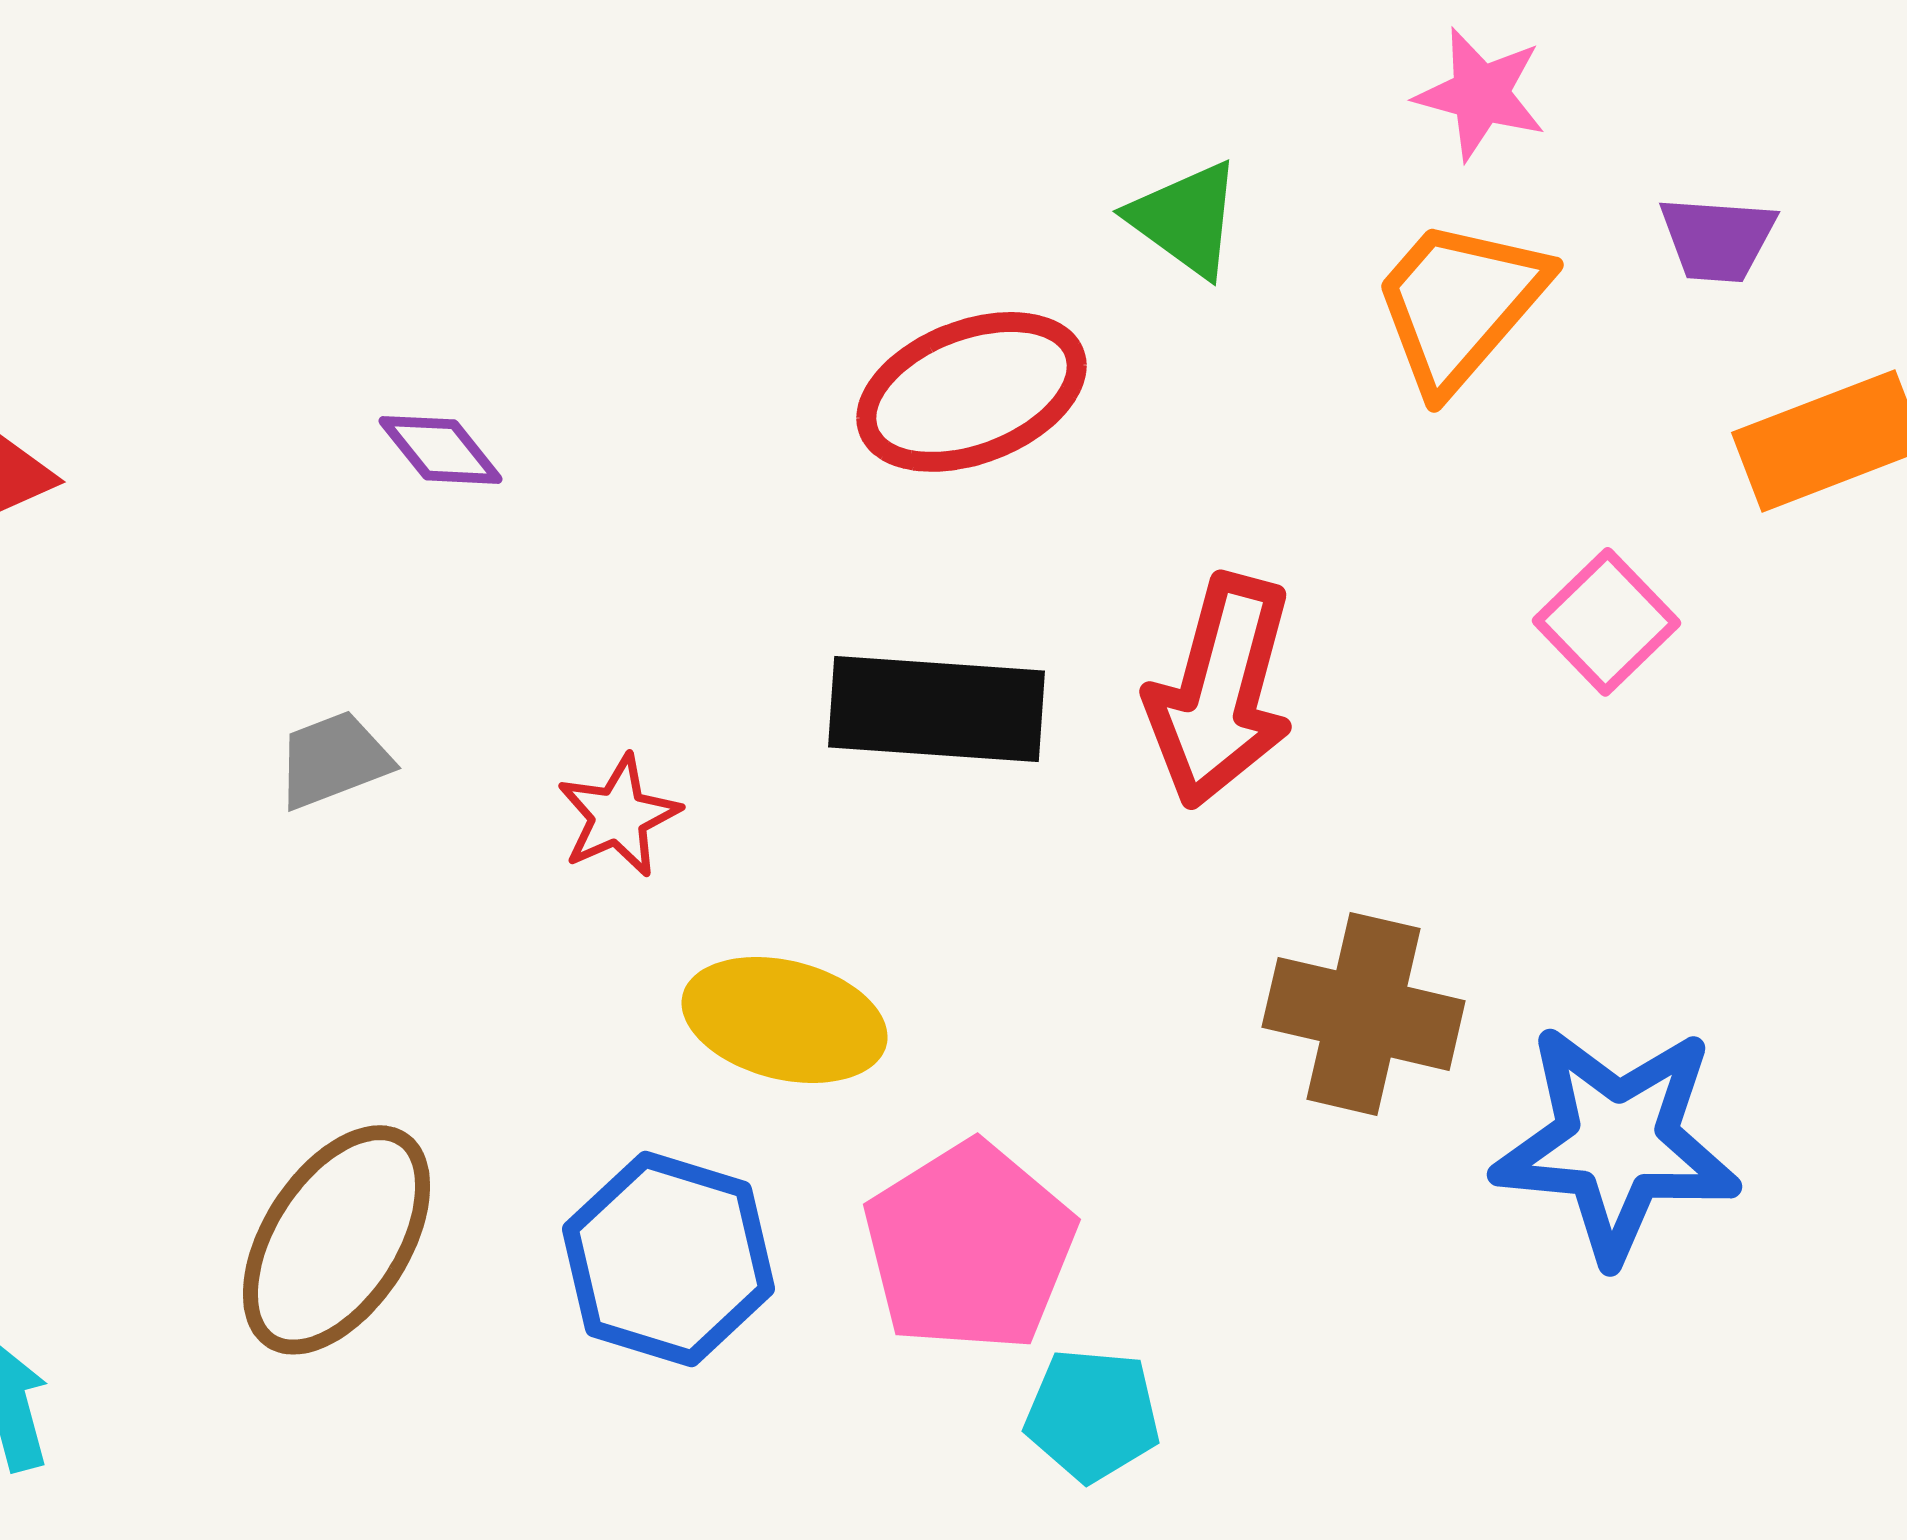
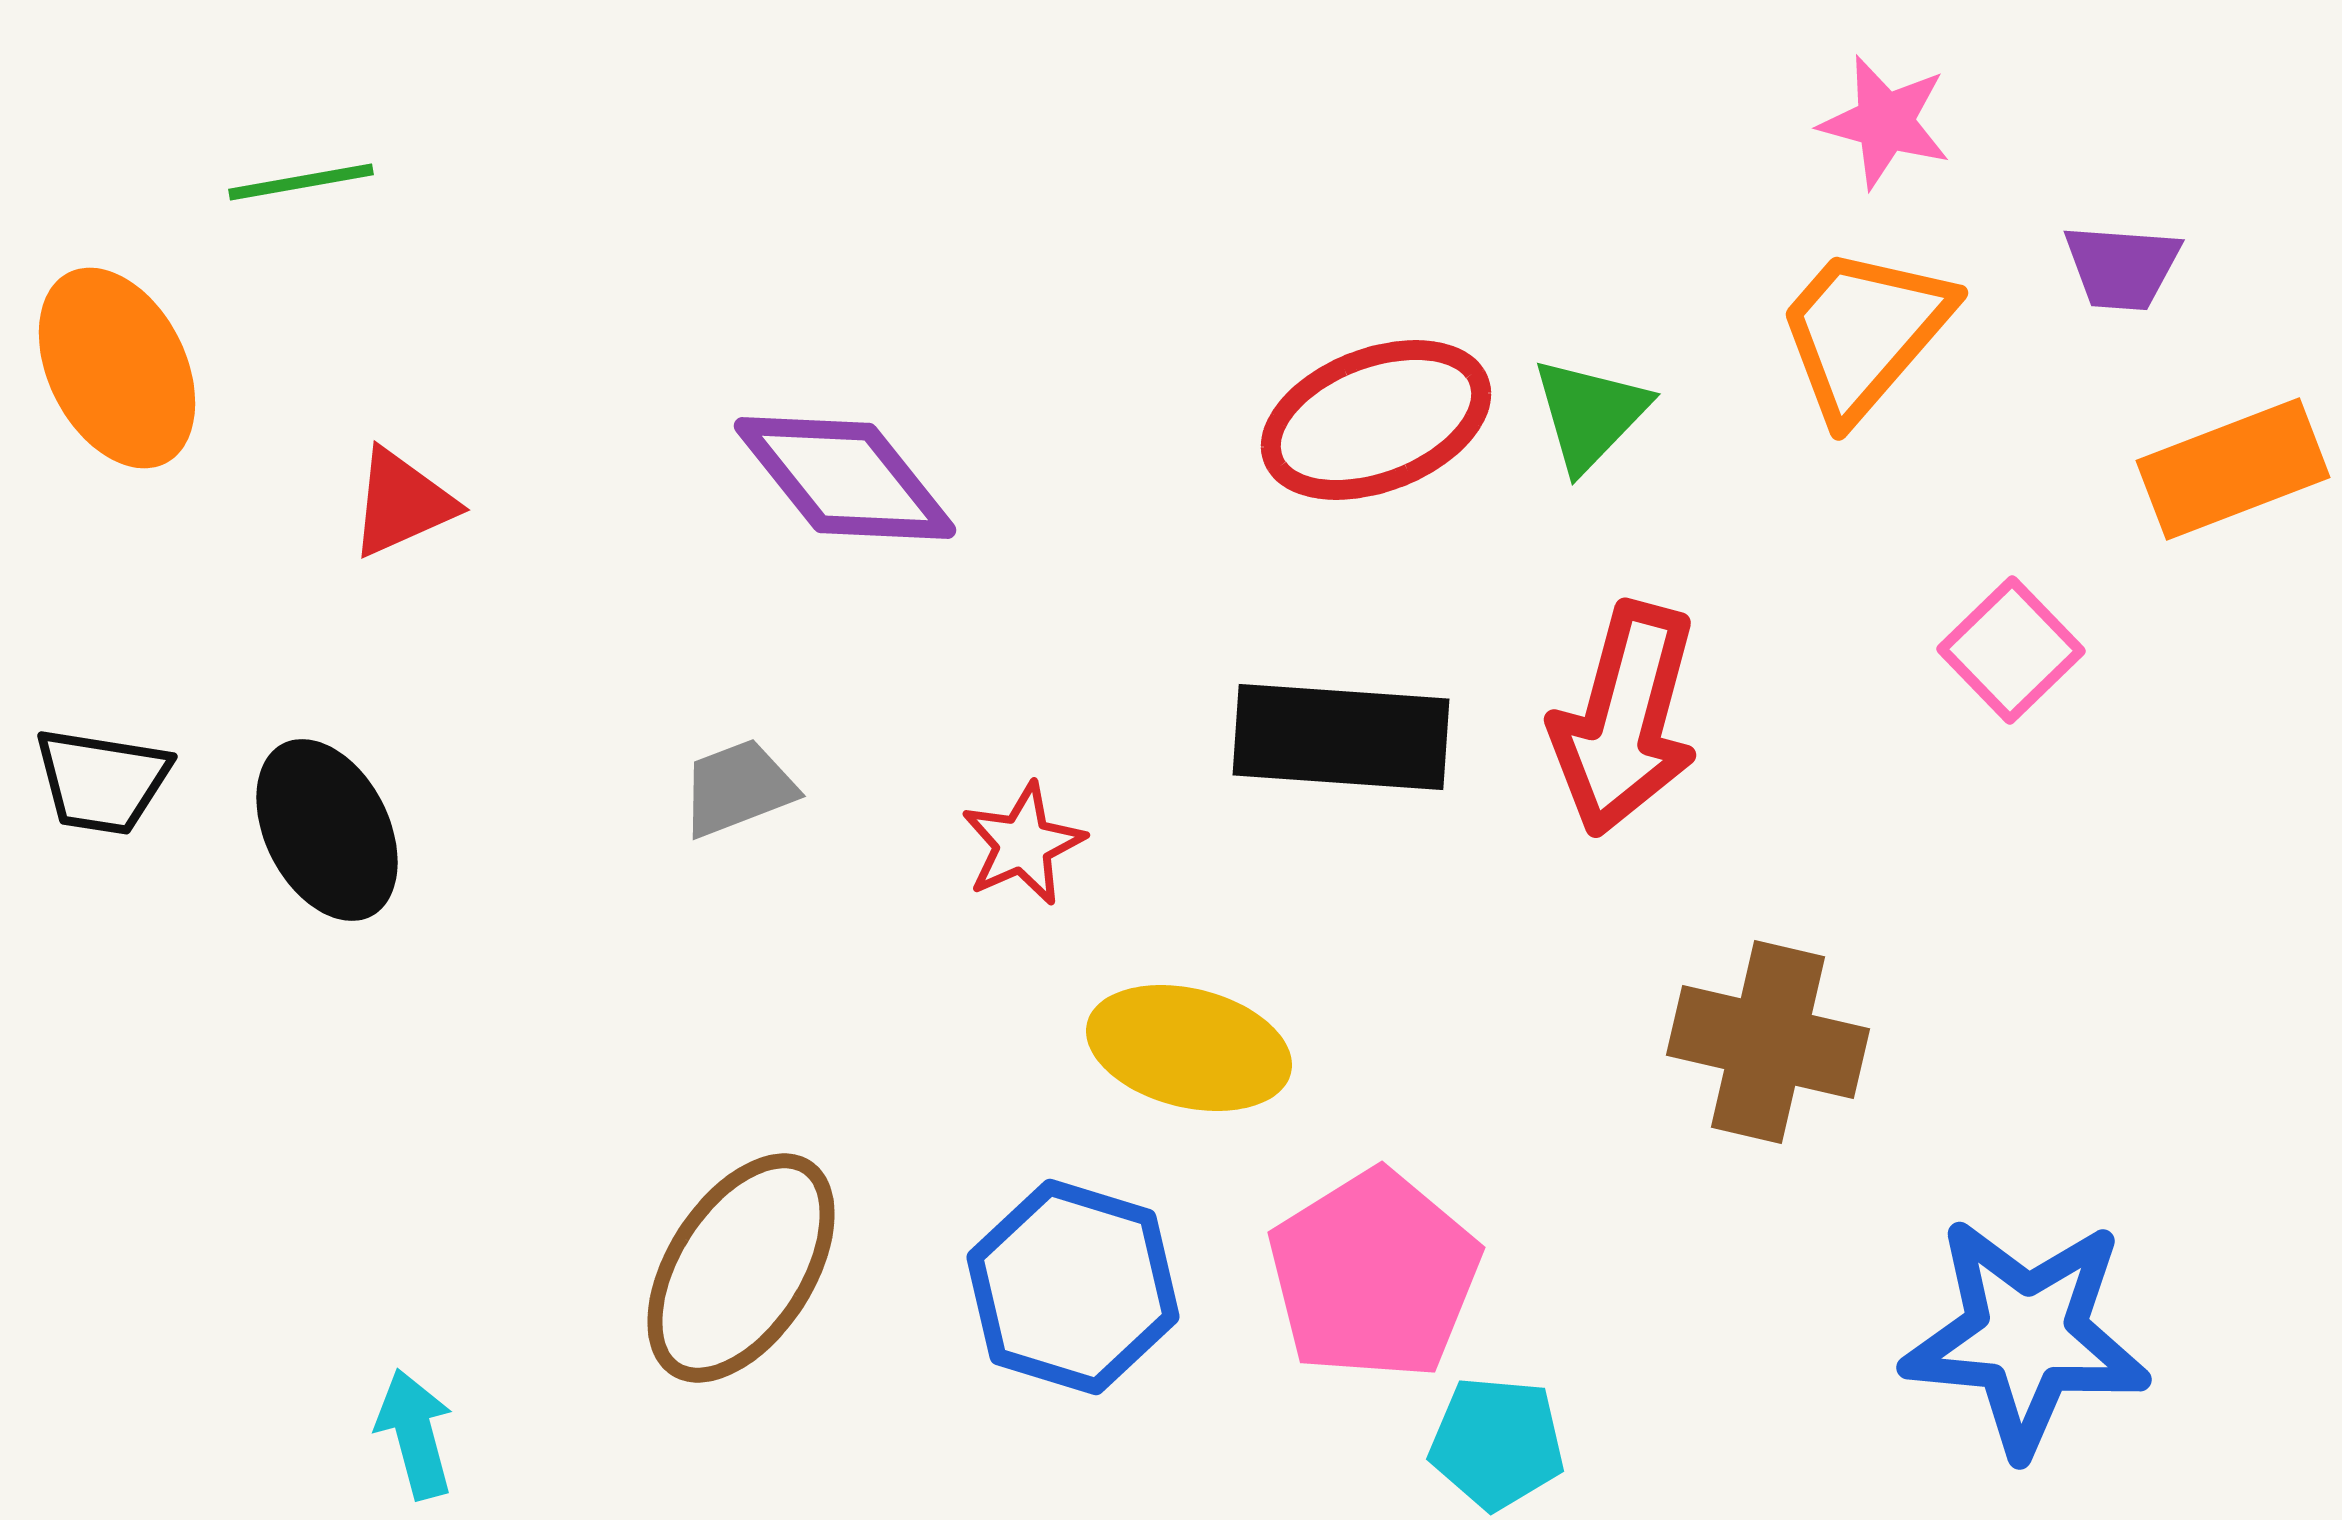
green triangle: (1186, 219) -> (1590, 414), moved, turned 38
purple diamond: (441, 450) -> (845, 478), size x1.8
blue star: (1617, 1143) -> (2026, 1336), moved

